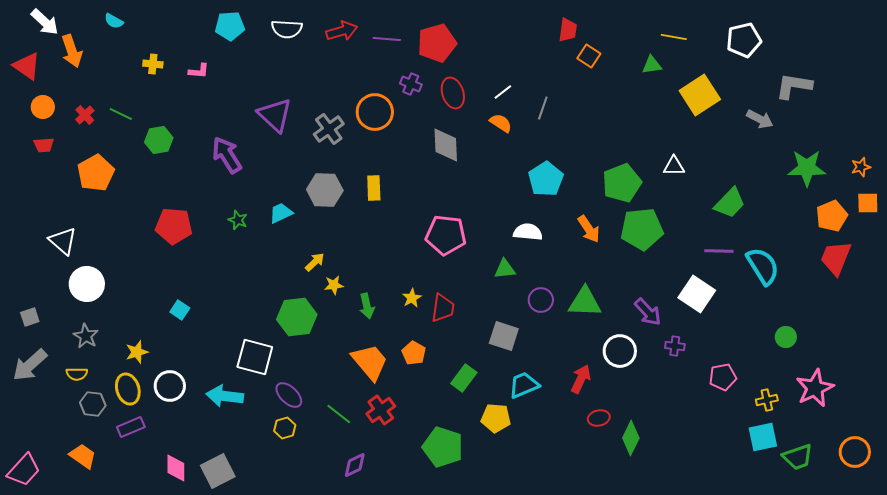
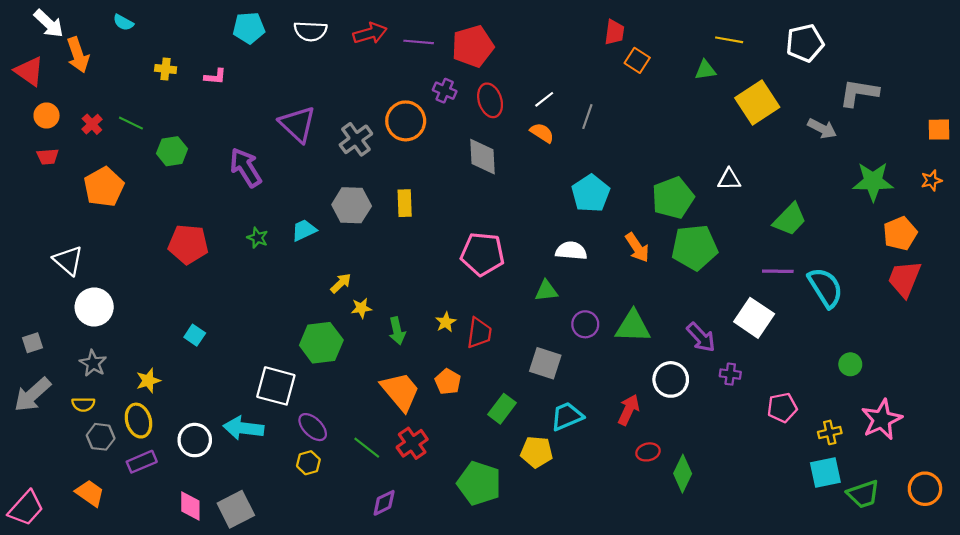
orange square: (868, 203) -> (939, 130), moved
white circle: (170, 386) -> (195, 440), moved

